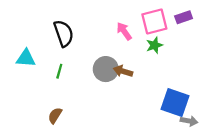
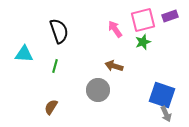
gray circle: (106, 69) -> (98, 90), moved
gray arrow: (189, 121) -> (166, 114), moved, turned 56

